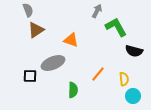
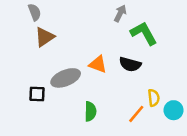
orange triangle: (71, 40) -> (98, 64), moved
black semicircle: (134, 51) -> (130, 64), moved
orange line: (98, 74) -> (136, 114), moved
cyan circle: (133, 96) -> (174, 110), moved

